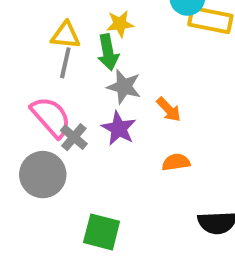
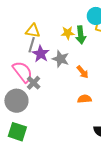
yellow star: (120, 24) -> (68, 33), moved
green arrow: (108, 52) -> (81, 35), moved
purple star: (119, 128) -> (41, 54), moved
green square: (102, 232) -> (17, 132), moved

